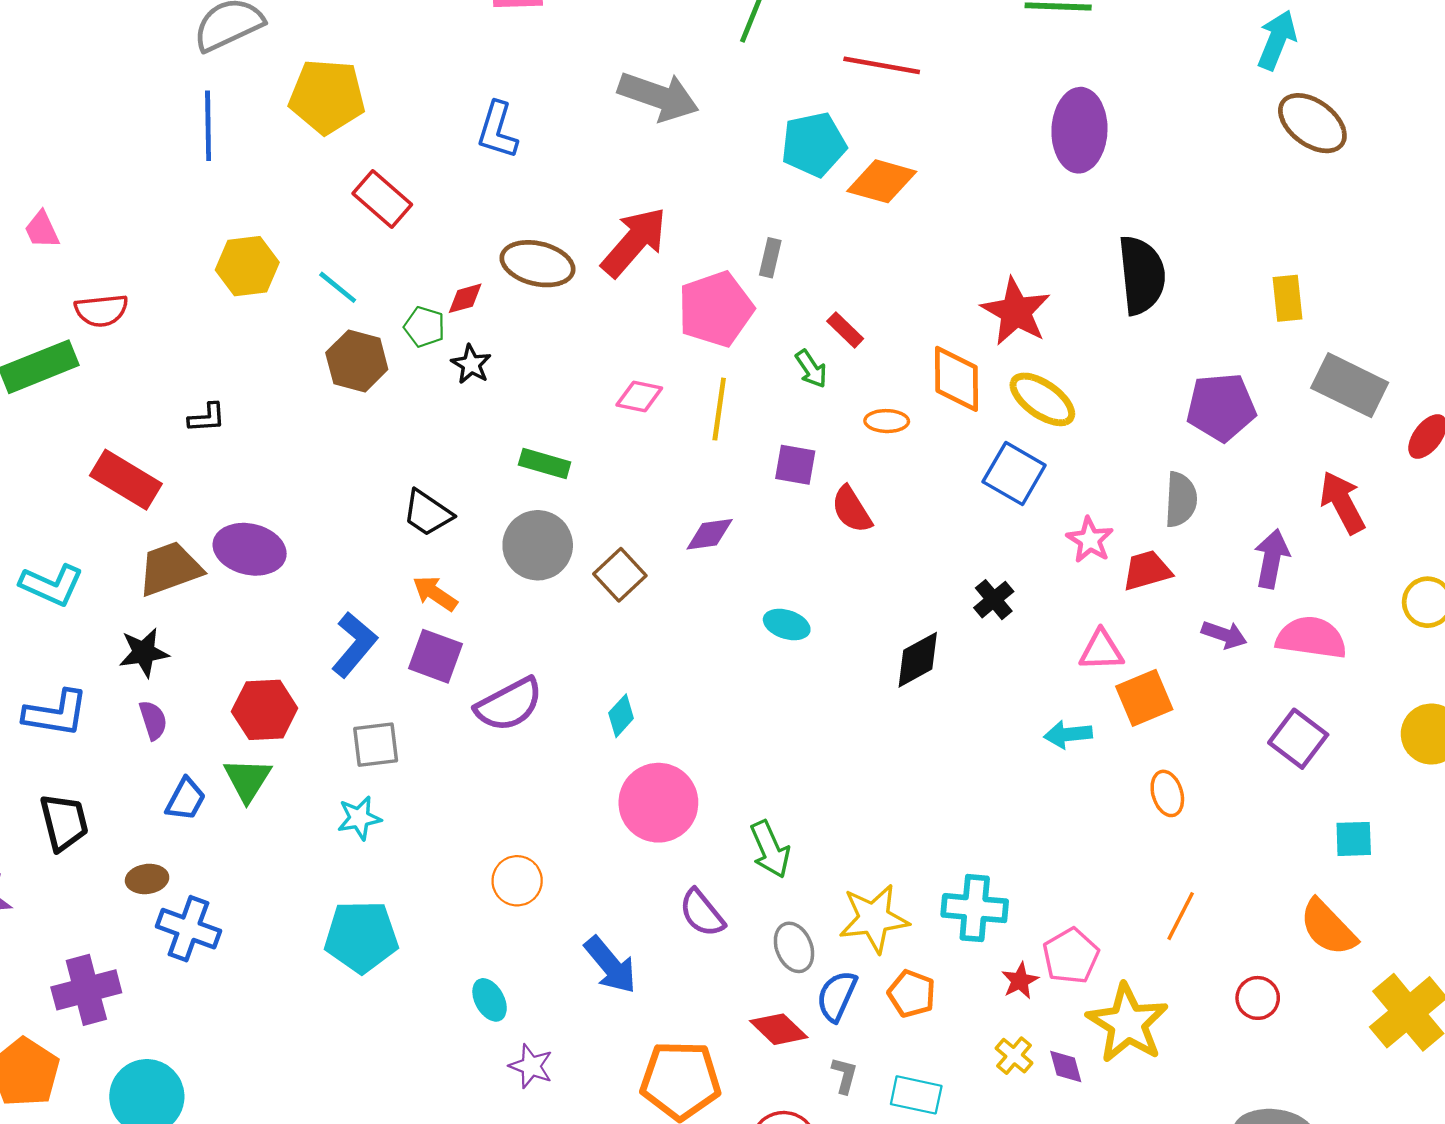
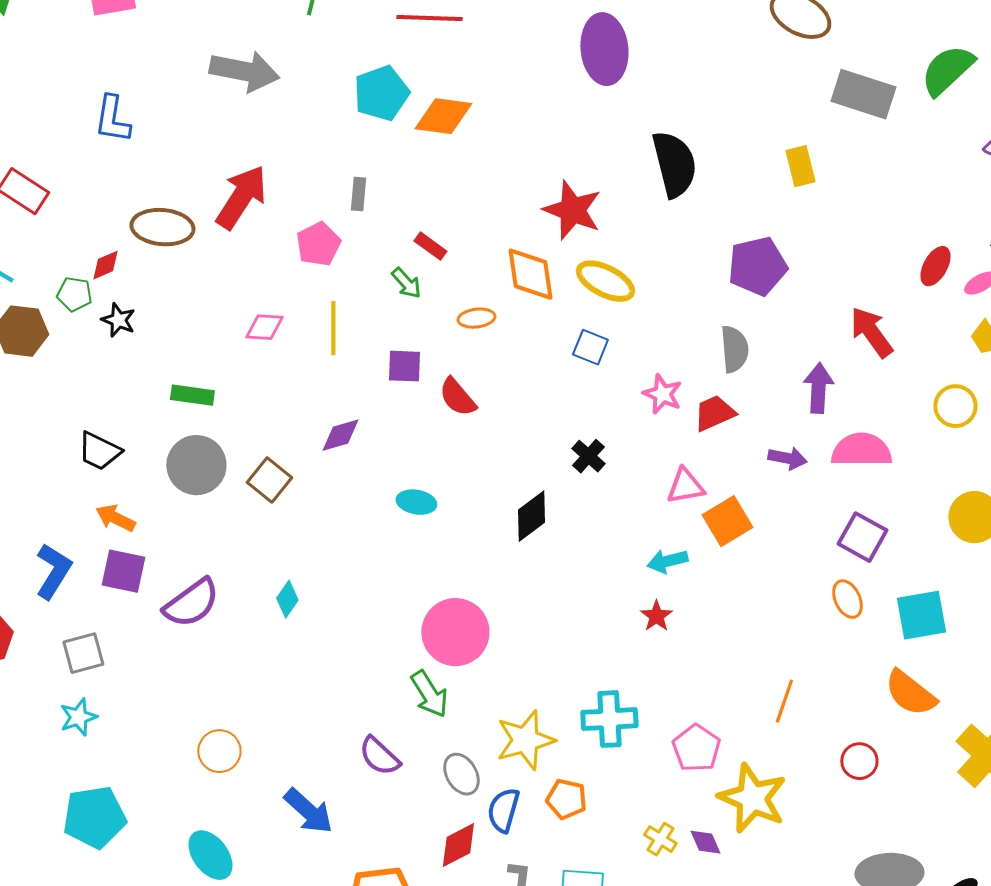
pink pentagon: (716, 309) -> (318, 244), size x0.7
gray rectangle: (1350, 385) -> (863, 94), moved
blue square: (1014, 473) -> (590, 347), size x0.7
orange ellipse: (1167, 793) -> (847, 599), moved
pink circle: (658, 803) -> (455, 632), moved
cyan square: (1354, 839) -> (921, 615), size x1.5
red star: (1020, 981) -> (656, 616), moved
cyan ellipse: (490, 1000) -> (210, 855), size x1.4
red diamond: (779, 1029) -> (458, 845), turned -63

